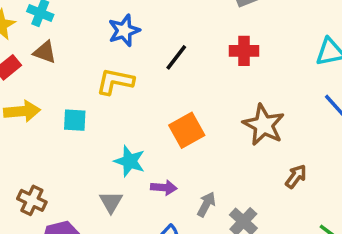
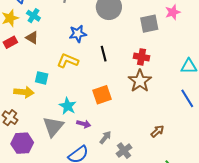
black line: (176, 57) -> (104, 54), turned -63
yellow arrow: (22, 111) -> (24, 92), moved
brown star: (264, 125) -> (140, 81), moved
gray triangle: (111, 202) -> (53, 127), size x1.6

